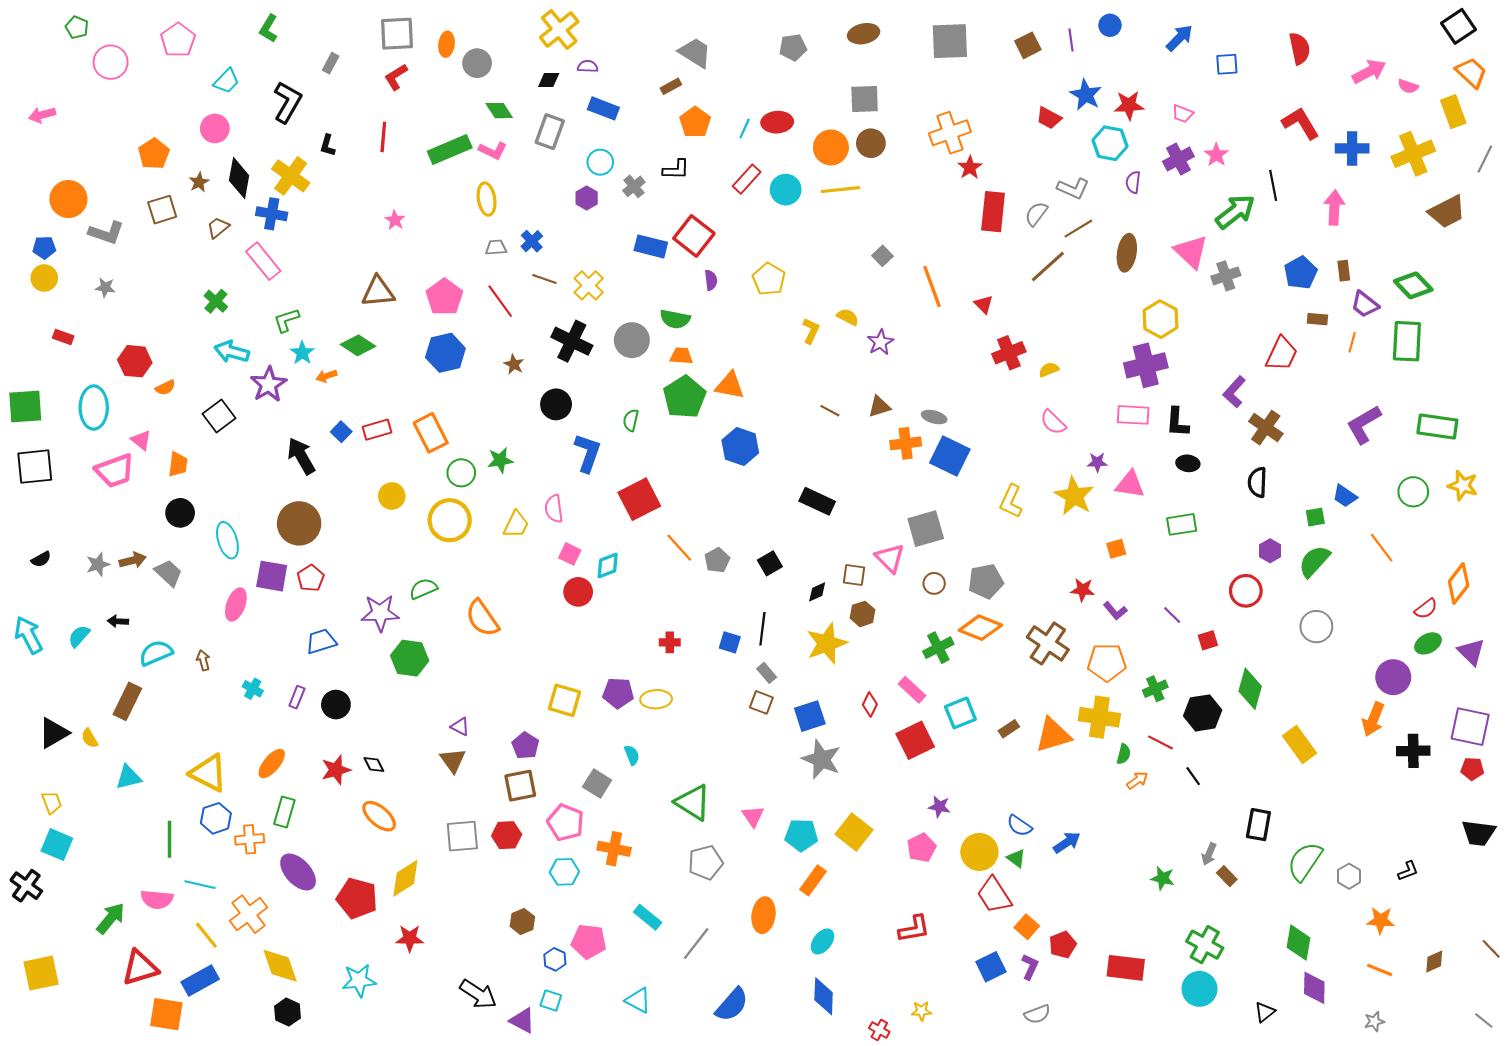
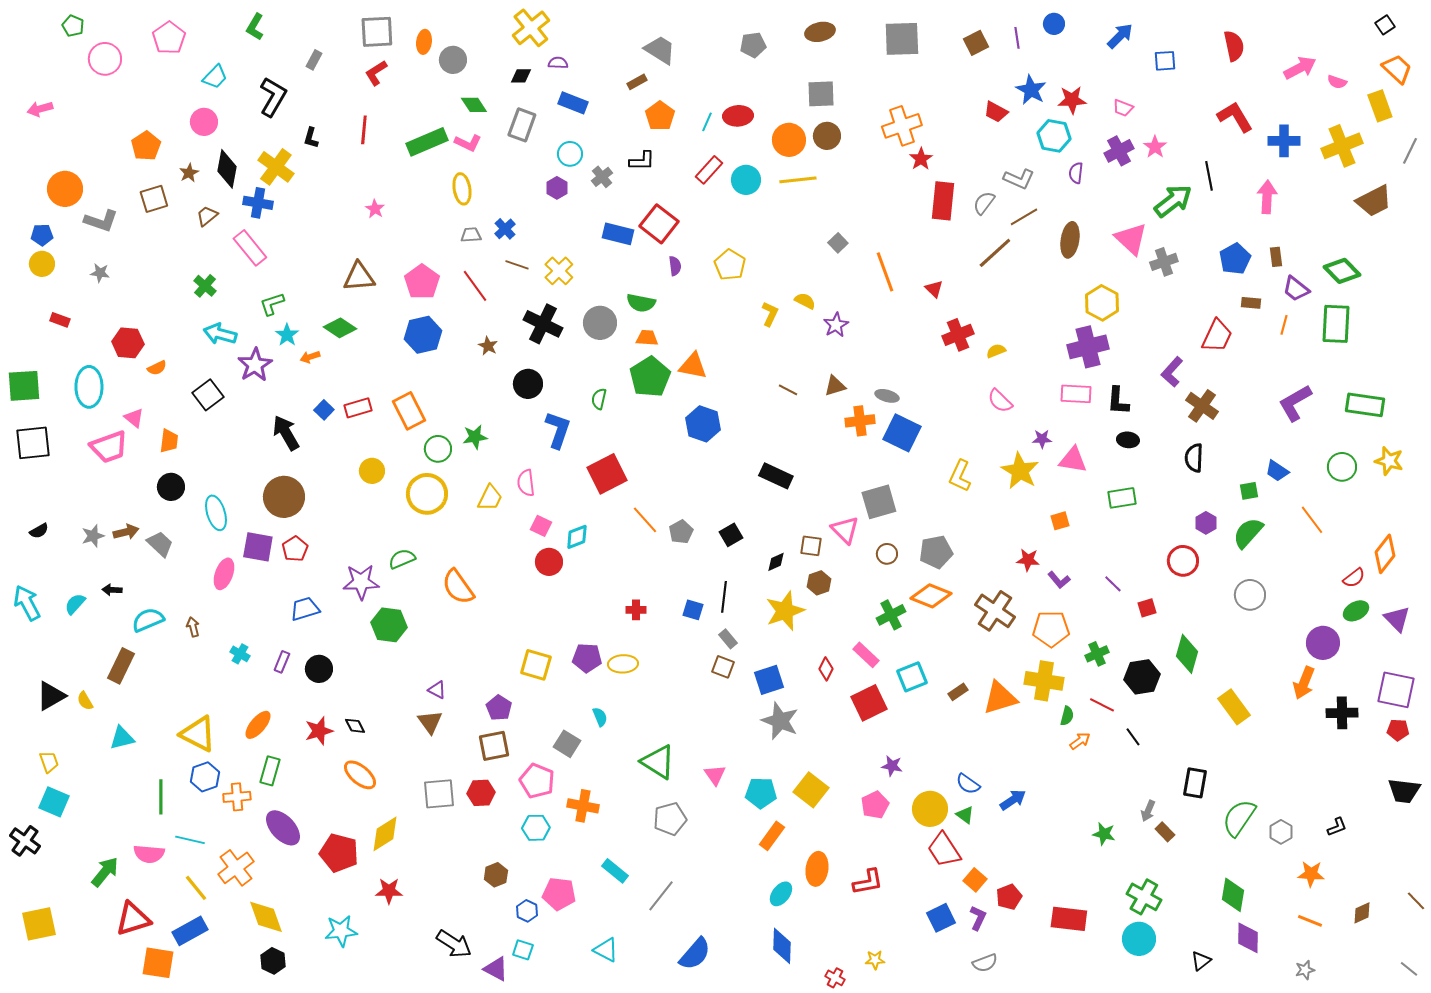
black square: (1459, 26) -> (1385, 25), size x0.6
orange ellipse: (763, 915) -> (817, 869), moved

